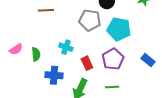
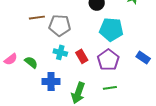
gray pentagon: (90, 20) -> (60, 25), moved
green semicircle: (36, 54) -> (31, 62), turned -40
red rectangle: (87, 63) -> (82, 56), moved

